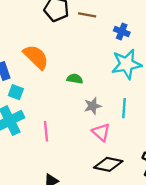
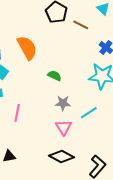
cyan line: (124, 108) -> (89, 113), turned 36

